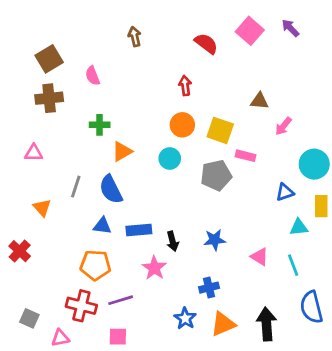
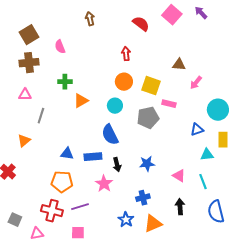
pink triangle: (34, 153) -> (25, 95), moved
gray line: (76, 187) -> (41, 116), moved
blue semicircle: (111, 189) -> (110, 135), moved
orange triangle: (42, 208) -> (24, 141), turned 32
black arrow: (267, 324) -> (180, 207), moved, size x0.7

